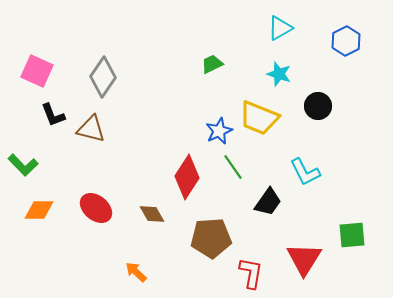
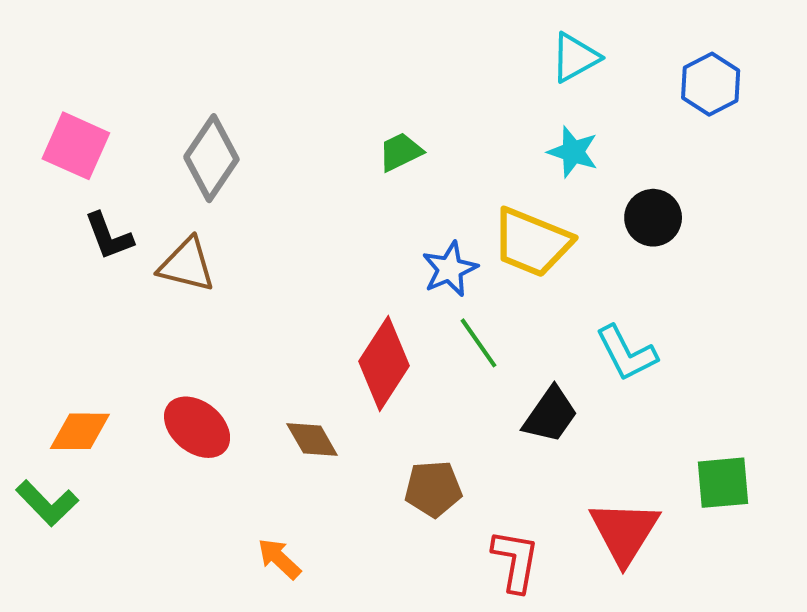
green trapezoid: (212, 64) -> (400, 152), moved
green L-shape: (23, 165) -> (47, 503), moved
brown pentagon: (211, 238) -> (433, 489), size x0.7

